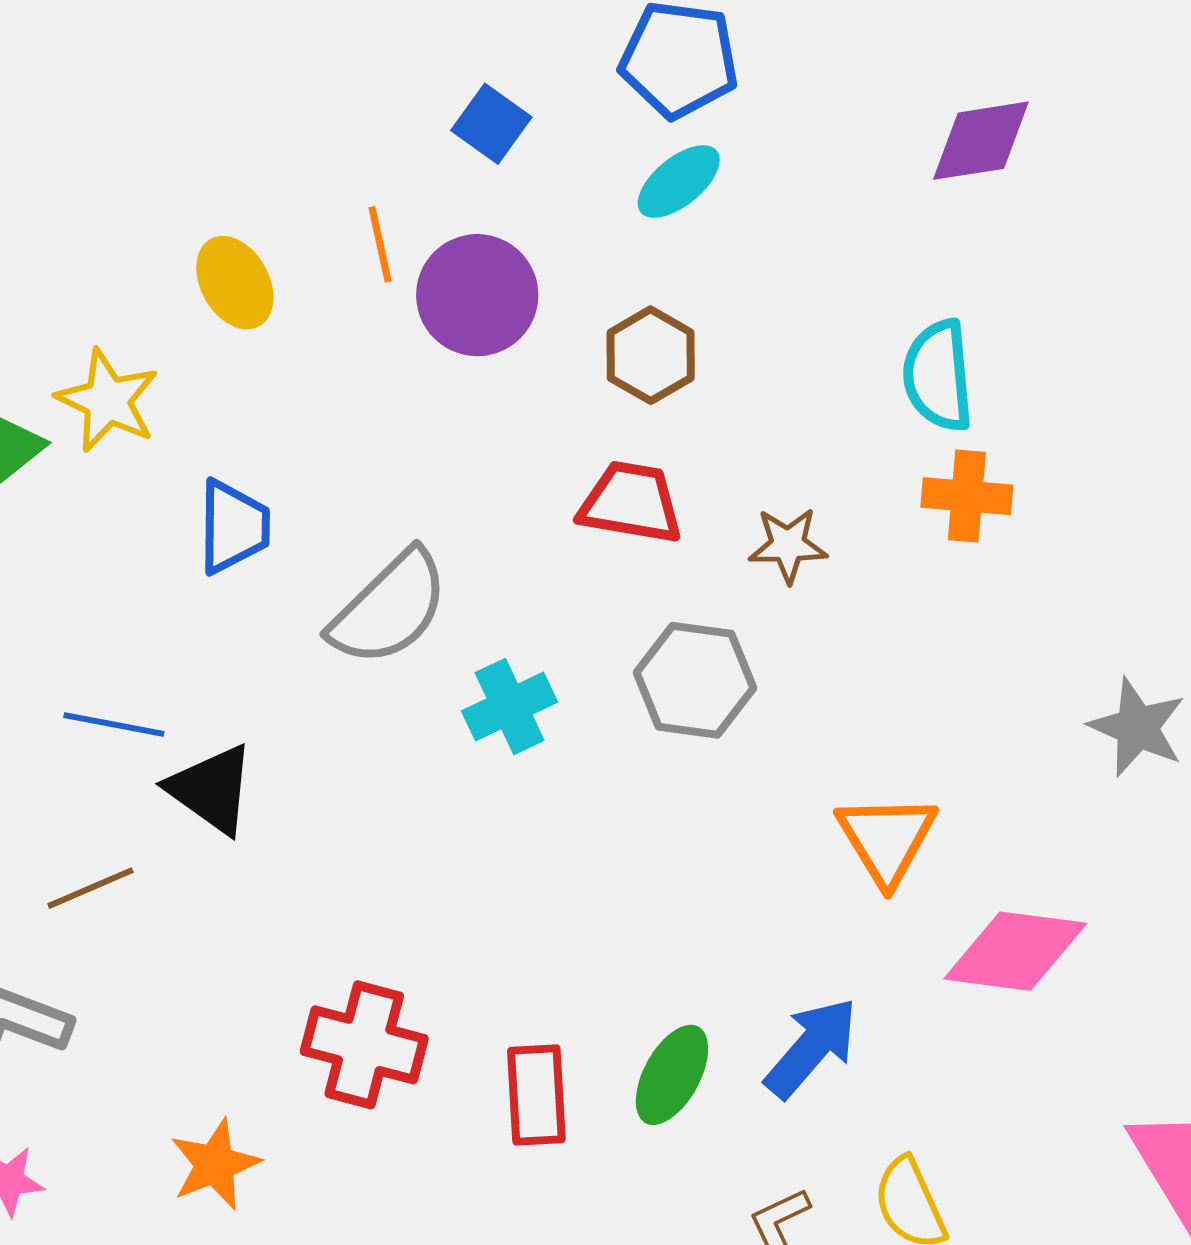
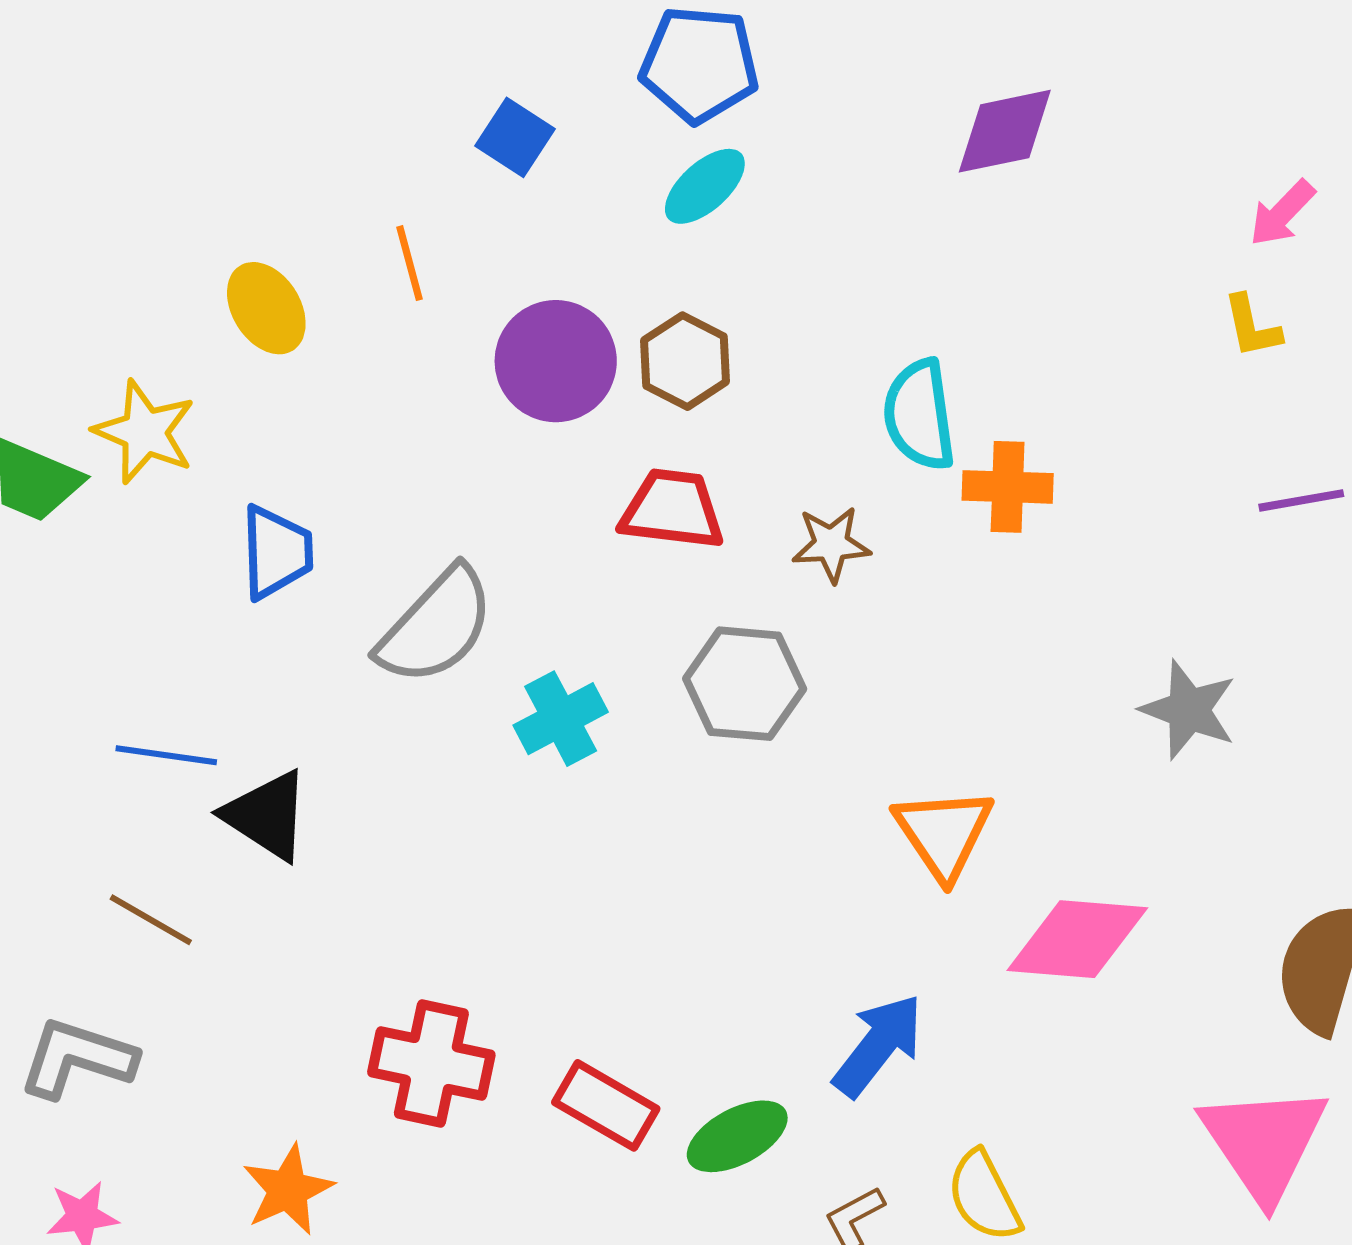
purple circle: (477, 295) -> (556, 361), moved
cyan semicircle: (938, 376) -> (919, 415), moved
brown line: (91, 888) -> (151, 920), turned 56
green ellipse: (672, 1075) -> (737, 1136), moved, turned 36
red rectangle: (536, 1095) -> (606, 1105), turned -54

